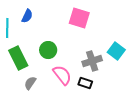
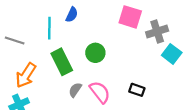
gray cross: (92, 61) -> (157, 31), moved
pink semicircle: (62, 75) -> (100, 92), moved

